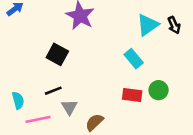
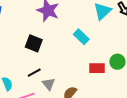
cyan rectangle: (134, 59) -> (81, 37), moved

